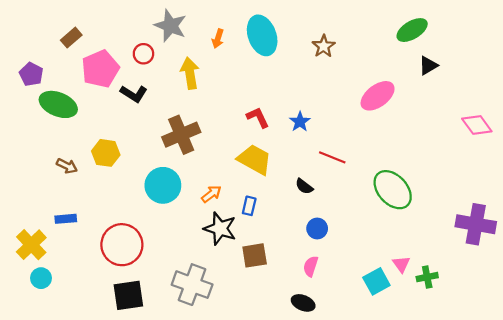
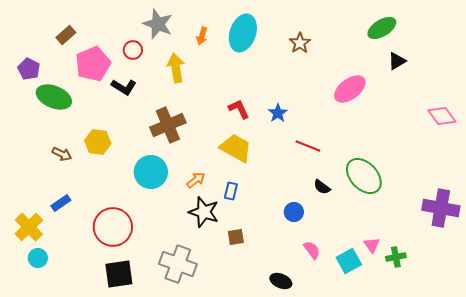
cyan ellipse: (262, 35) -> (243, 33), turned 39
black semicircle: (304, 186) -> (322, 187), moved
blue rectangle: (66, 219) -> (61, 203), turned -30
brown square: (255, 255) -> (236, 237), size x0.7
pink semicircle: (311, 266) -> (312, 250), moved, turned 126

